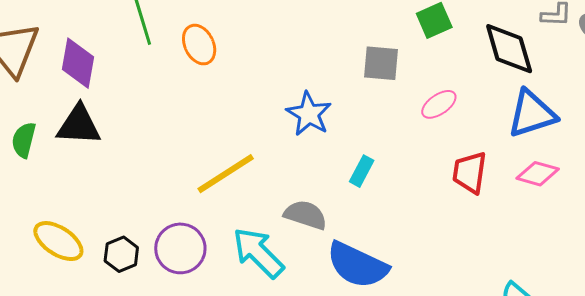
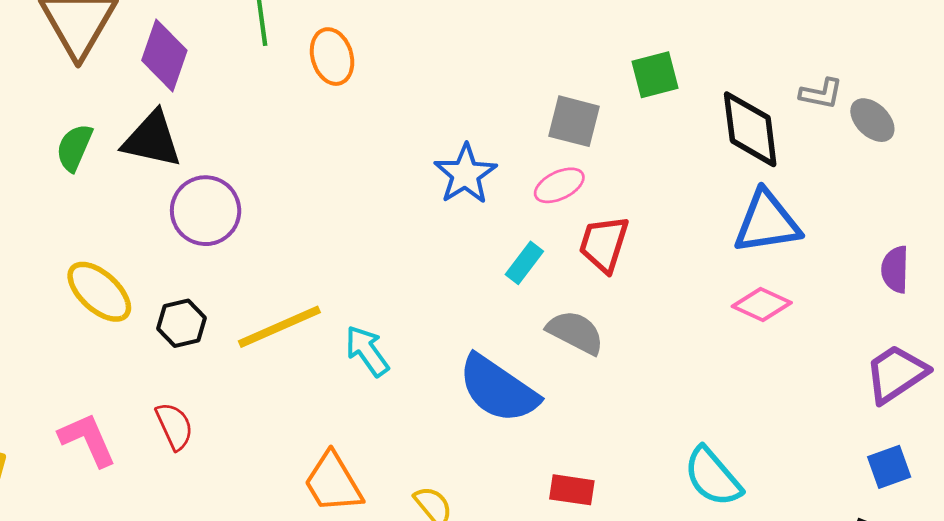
pink ellipse: (439, 104) -> (559, 185), moved
red trapezoid: (470, 172) -> (604, 244), moved
yellow line: (226, 174) -> (279, 327), moved
gray semicircle: (305, 215) -> (575, 332), moved
purple circle: (180, 248) -> (206, 211), moved
cyan arrow: (258, 253) -> (367, 351), size x0.7

